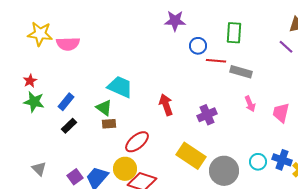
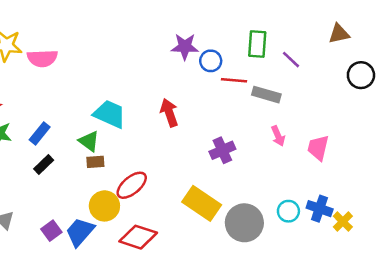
purple star: (175, 21) -> (185, 47), moved
purple line: (286, 47) -> (291, 60), moved
red arrow: (166, 105) -> (169, 113), moved
yellow circle: (125, 169) -> (104, 206), moved

